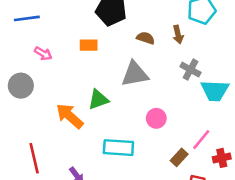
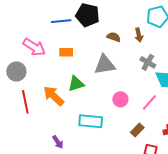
blue line: (27, 18) -> (61, 21), moved
orange rectangle: (89, 45) -> (66, 52), moved
pink arrow: (43, 54) -> (34, 47), size x1.6
pink line: (201, 140) -> (149, 102), moved
red line: (34, 158) -> (25, 102), moved

